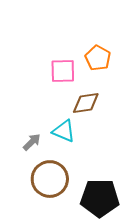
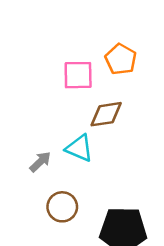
brown circle: (50, 179) -> (62, 207), size x0.7

